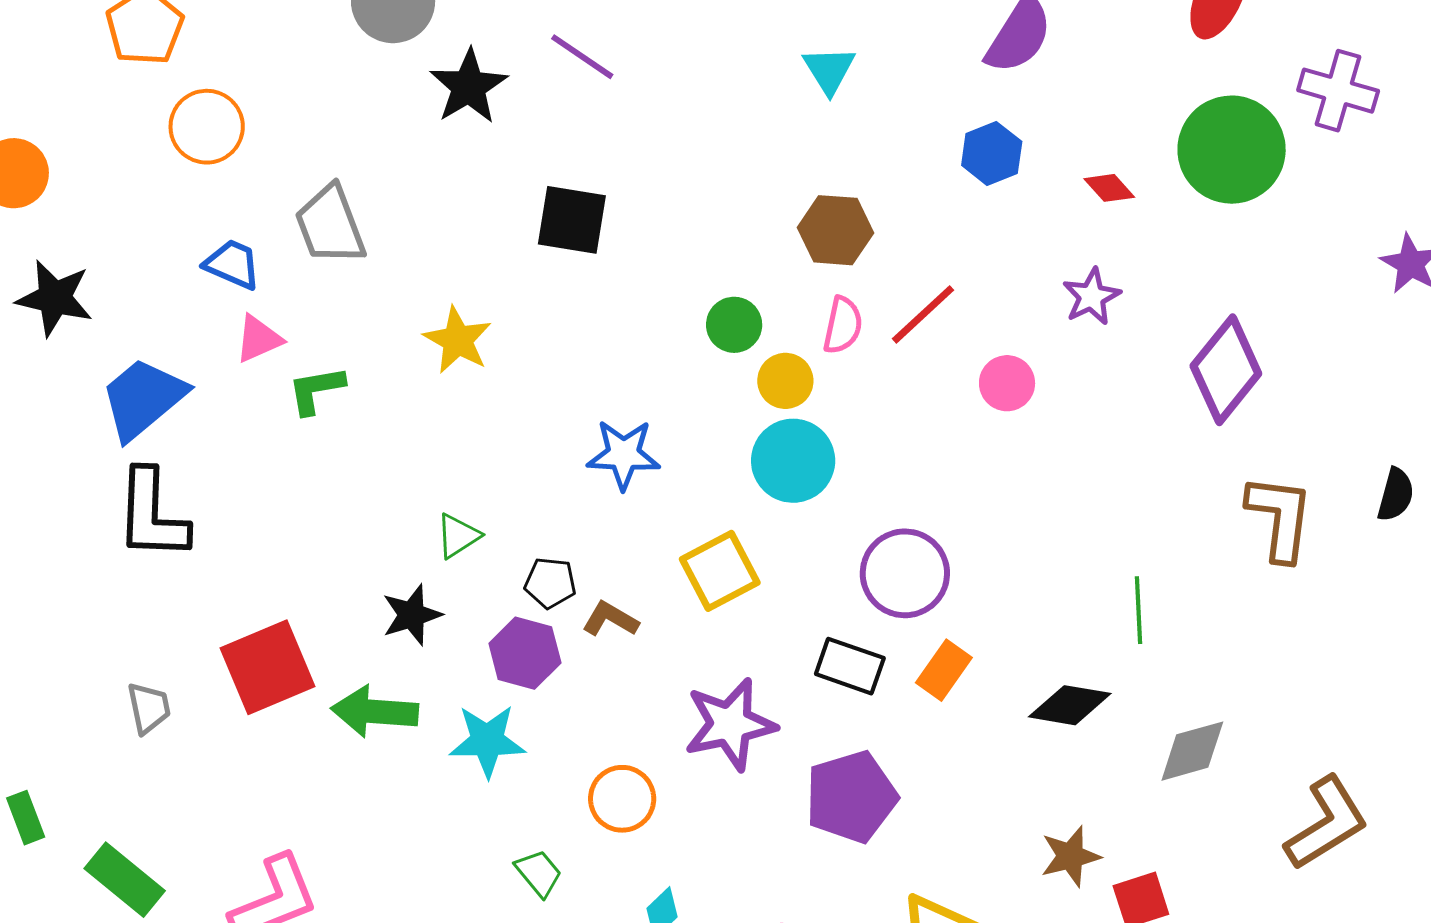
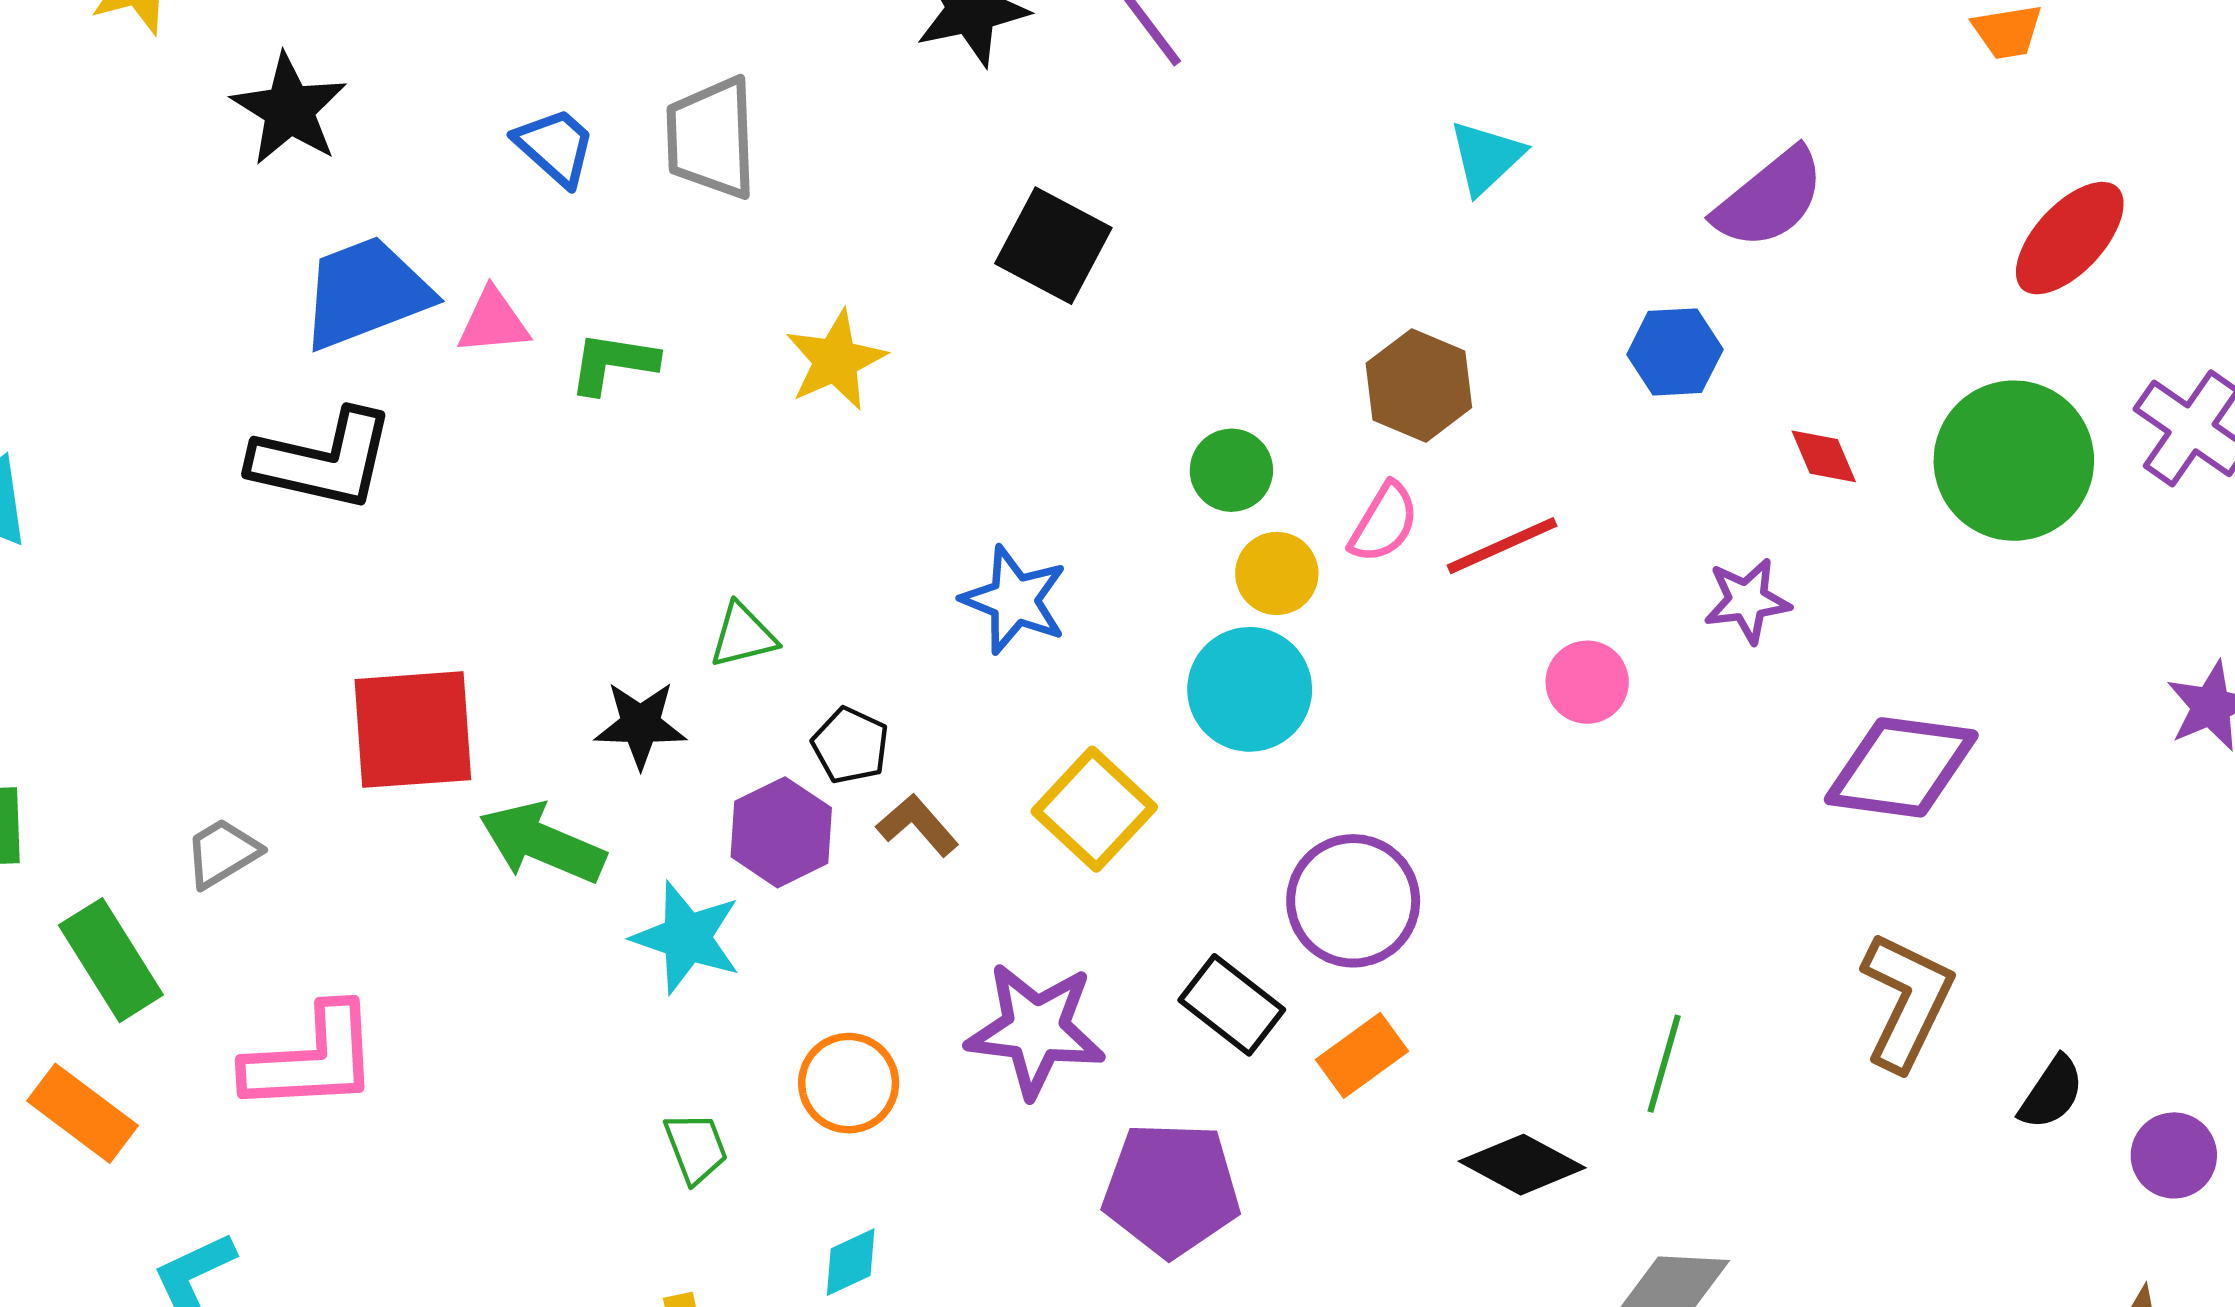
pink triangle: (259, 339) -> (493, 322), moved
purple diamond: (1226, 370) -> (1901, 767), turned 40
black semicircle: (1396, 495) -> (2052, 1093), moved
black L-shape: (152, 515) -> (323, 460), turned -98
yellow square: (720, 571) -> (1094, 809), turned -38
gray trapezoid: (149, 708) -> (222, 853), moved, turned -128

